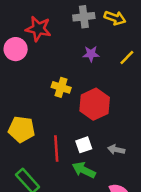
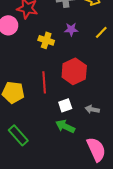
yellow cross: (61, 87) -> (46, 40), moved
red line: (56, 148) -> (44, 82), moved

